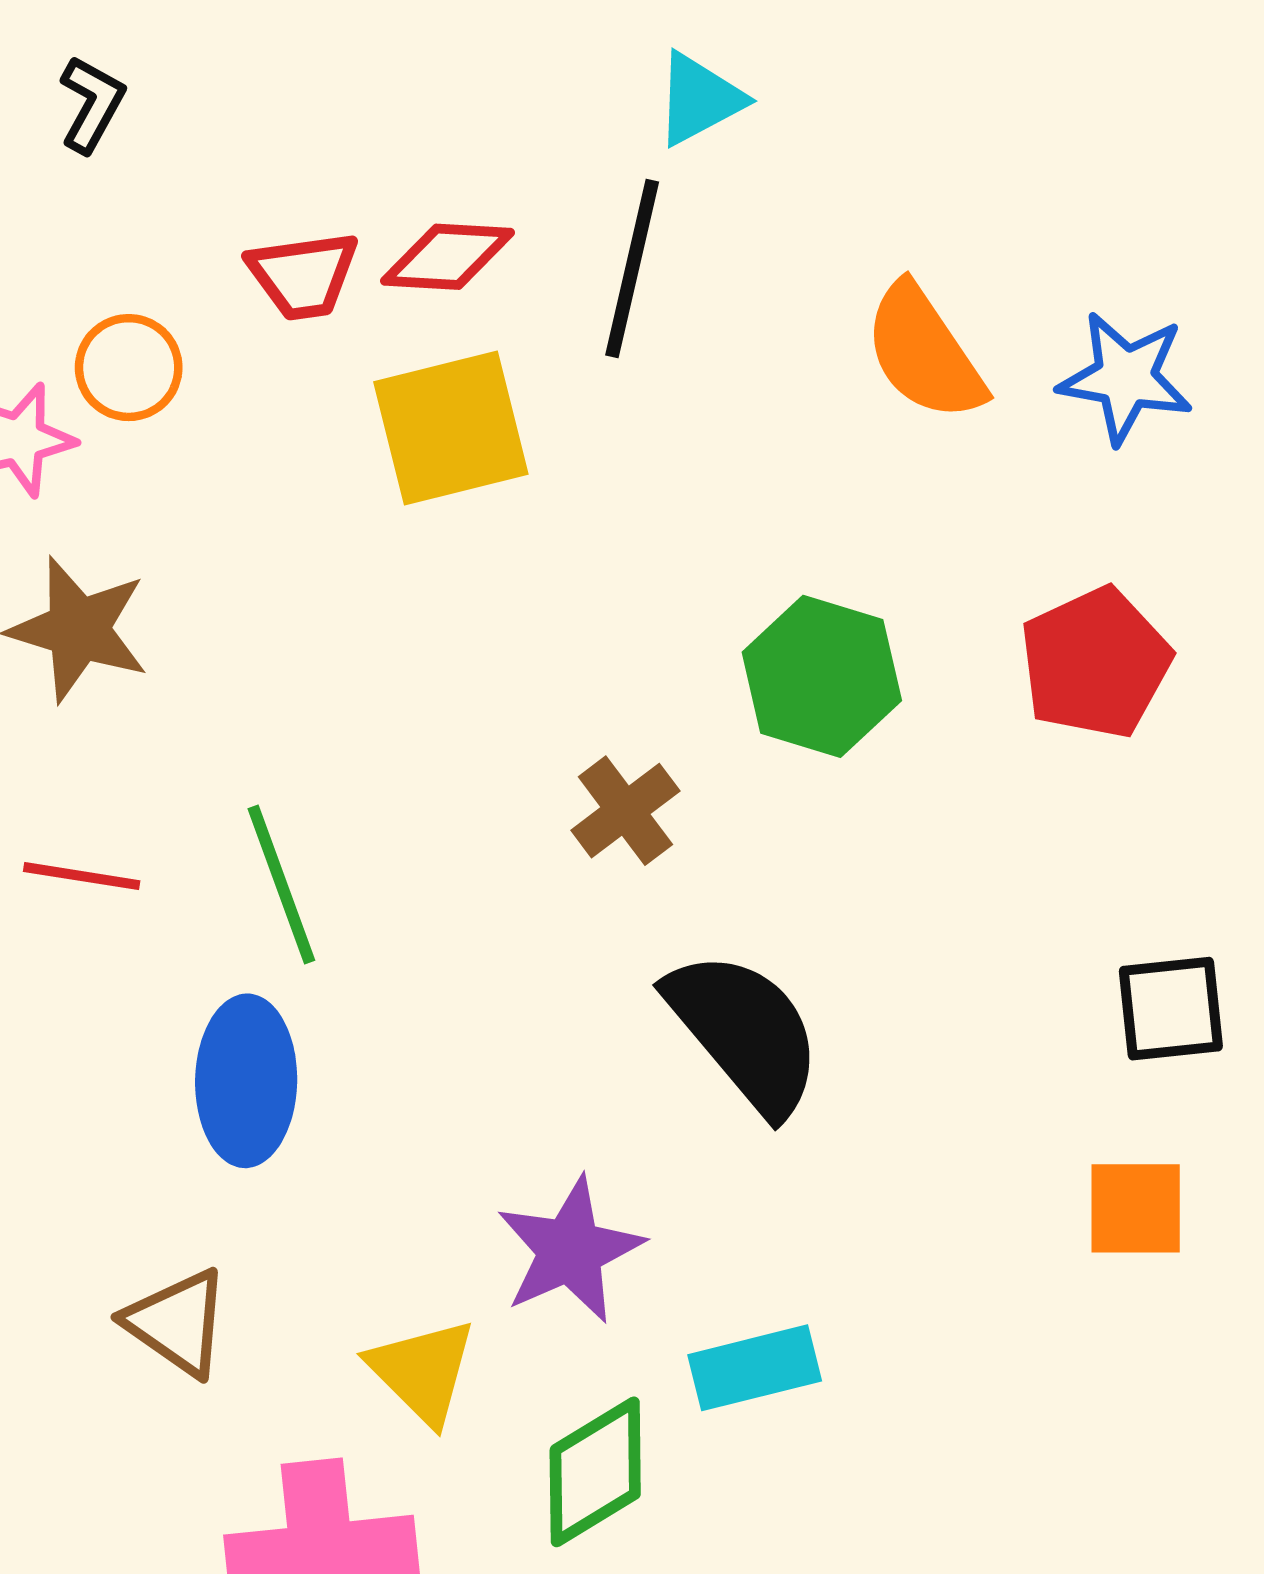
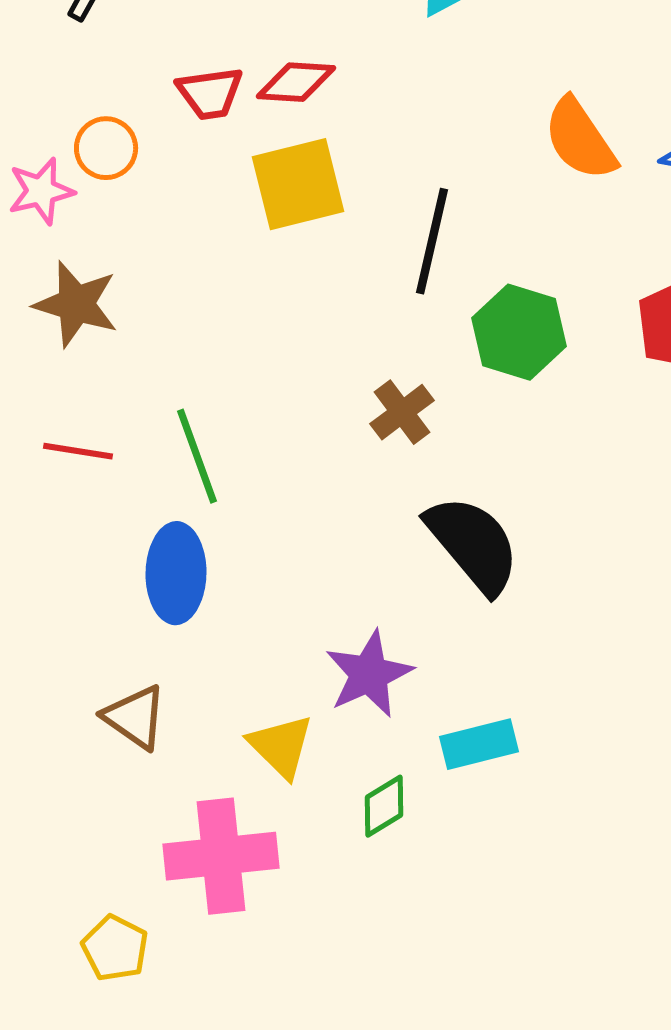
black line: (632, 269) -> (432, 241), moved
green diamond: (595, 1472) -> (384, 806), size x0.7

